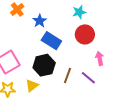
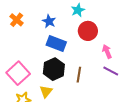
blue star: (40, 21) -> (49, 21), moved
purple line: (88, 78) -> (111, 71), moved

